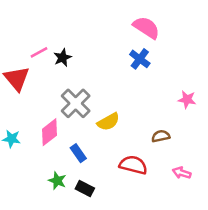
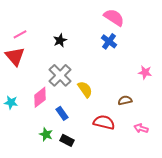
pink line: (39, 52) -> (20, 34), moved
black star: (63, 58) -> (60, 40), moved
yellow semicircle: (108, 122) -> (85, 89), turned -96

